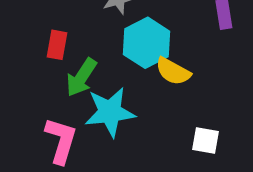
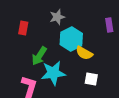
red rectangle: (57, 45) -> (23, 28), moved
white square: (206, 140) -> (91, 79), moved

